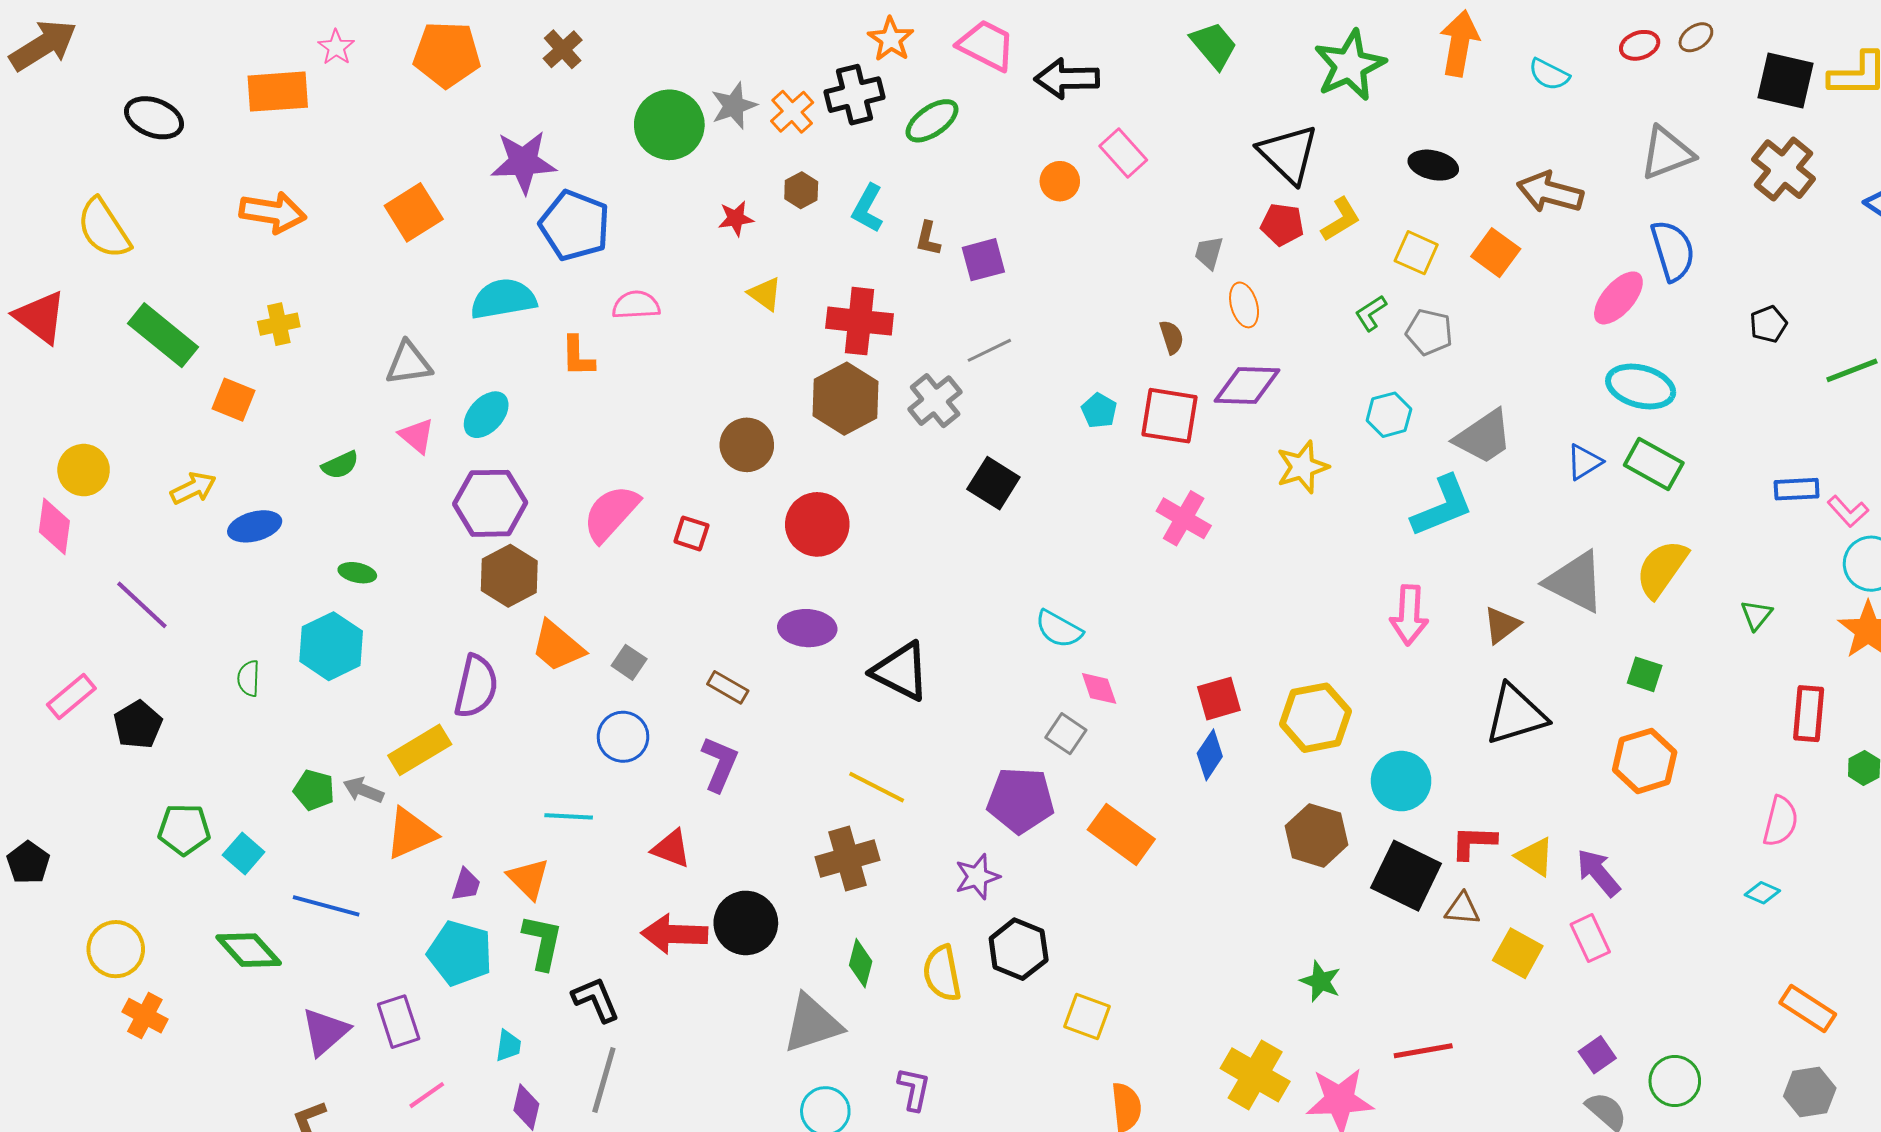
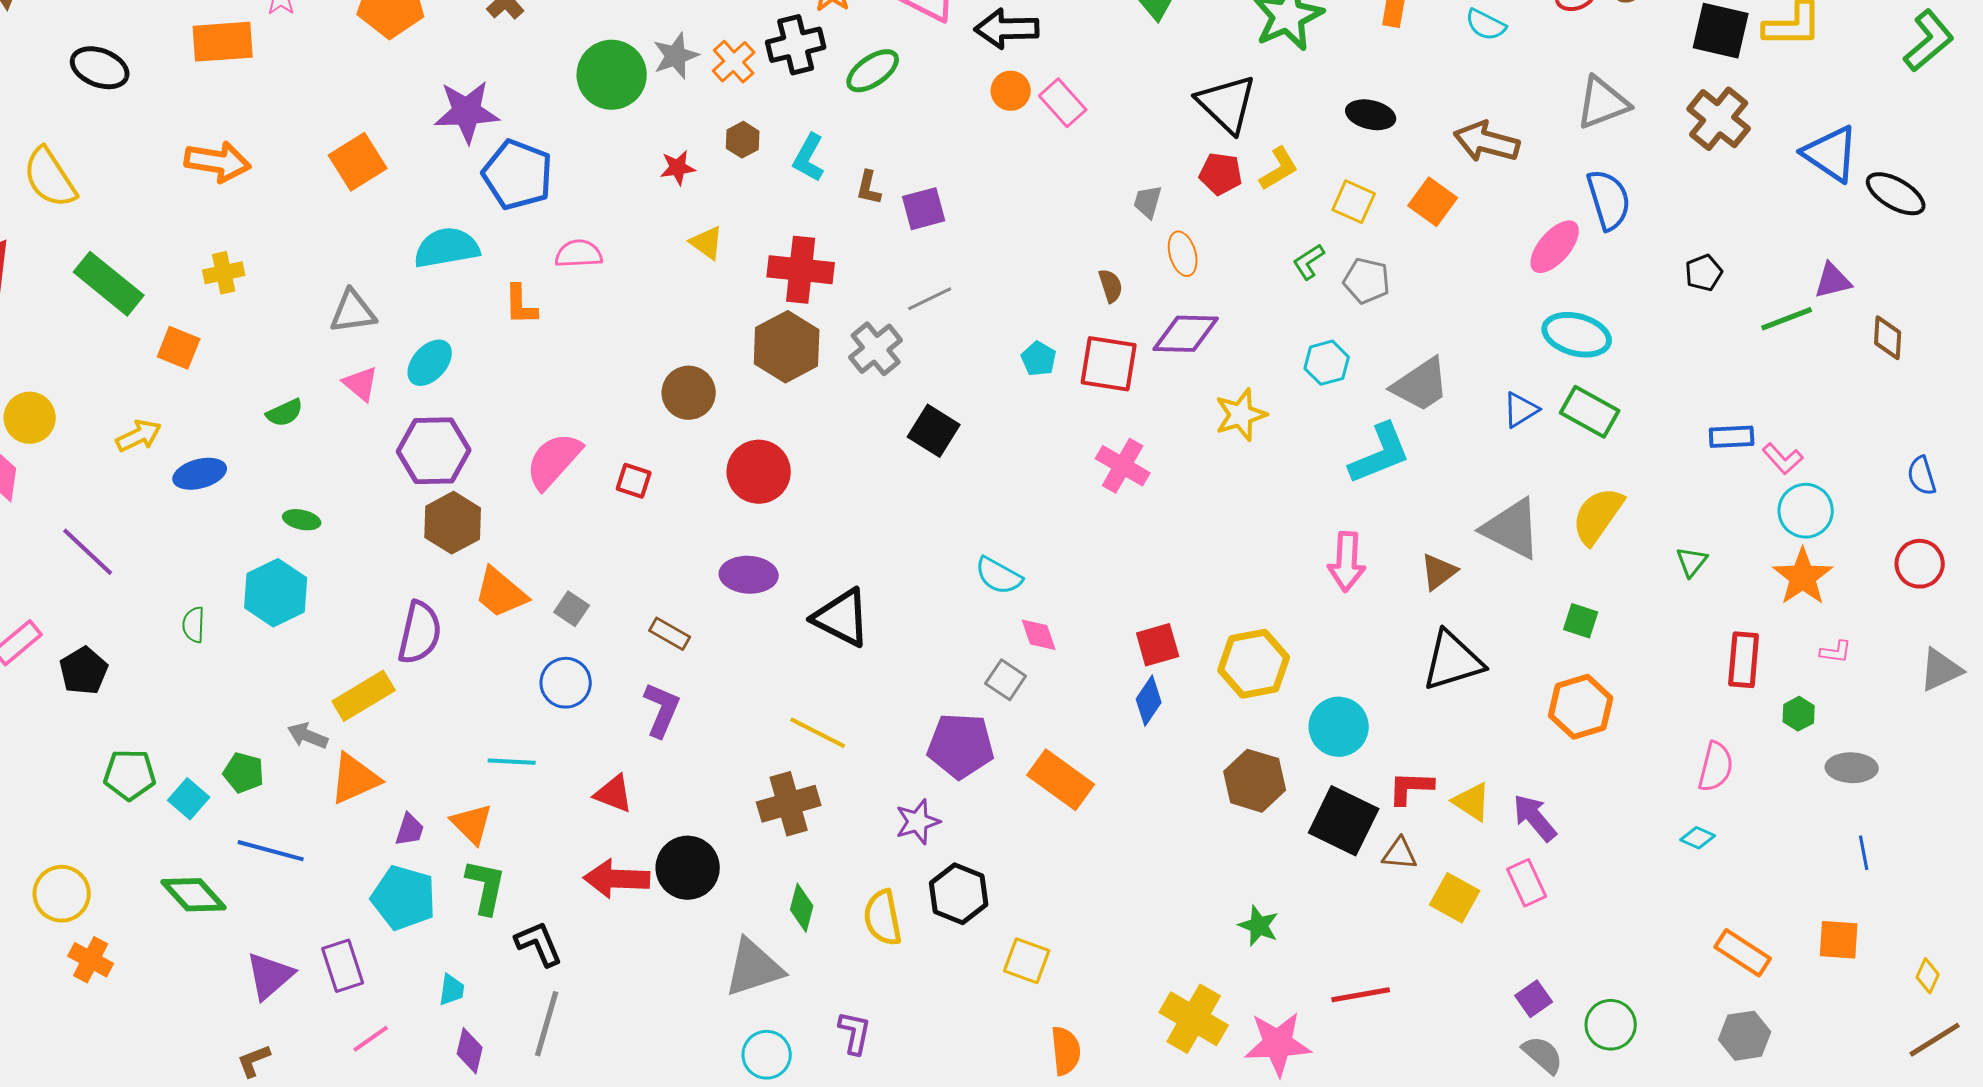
orange circle: (1060, 181) -> (1011, 91), moved
green pentagon: (314, 790) -> (244, 773), moved

